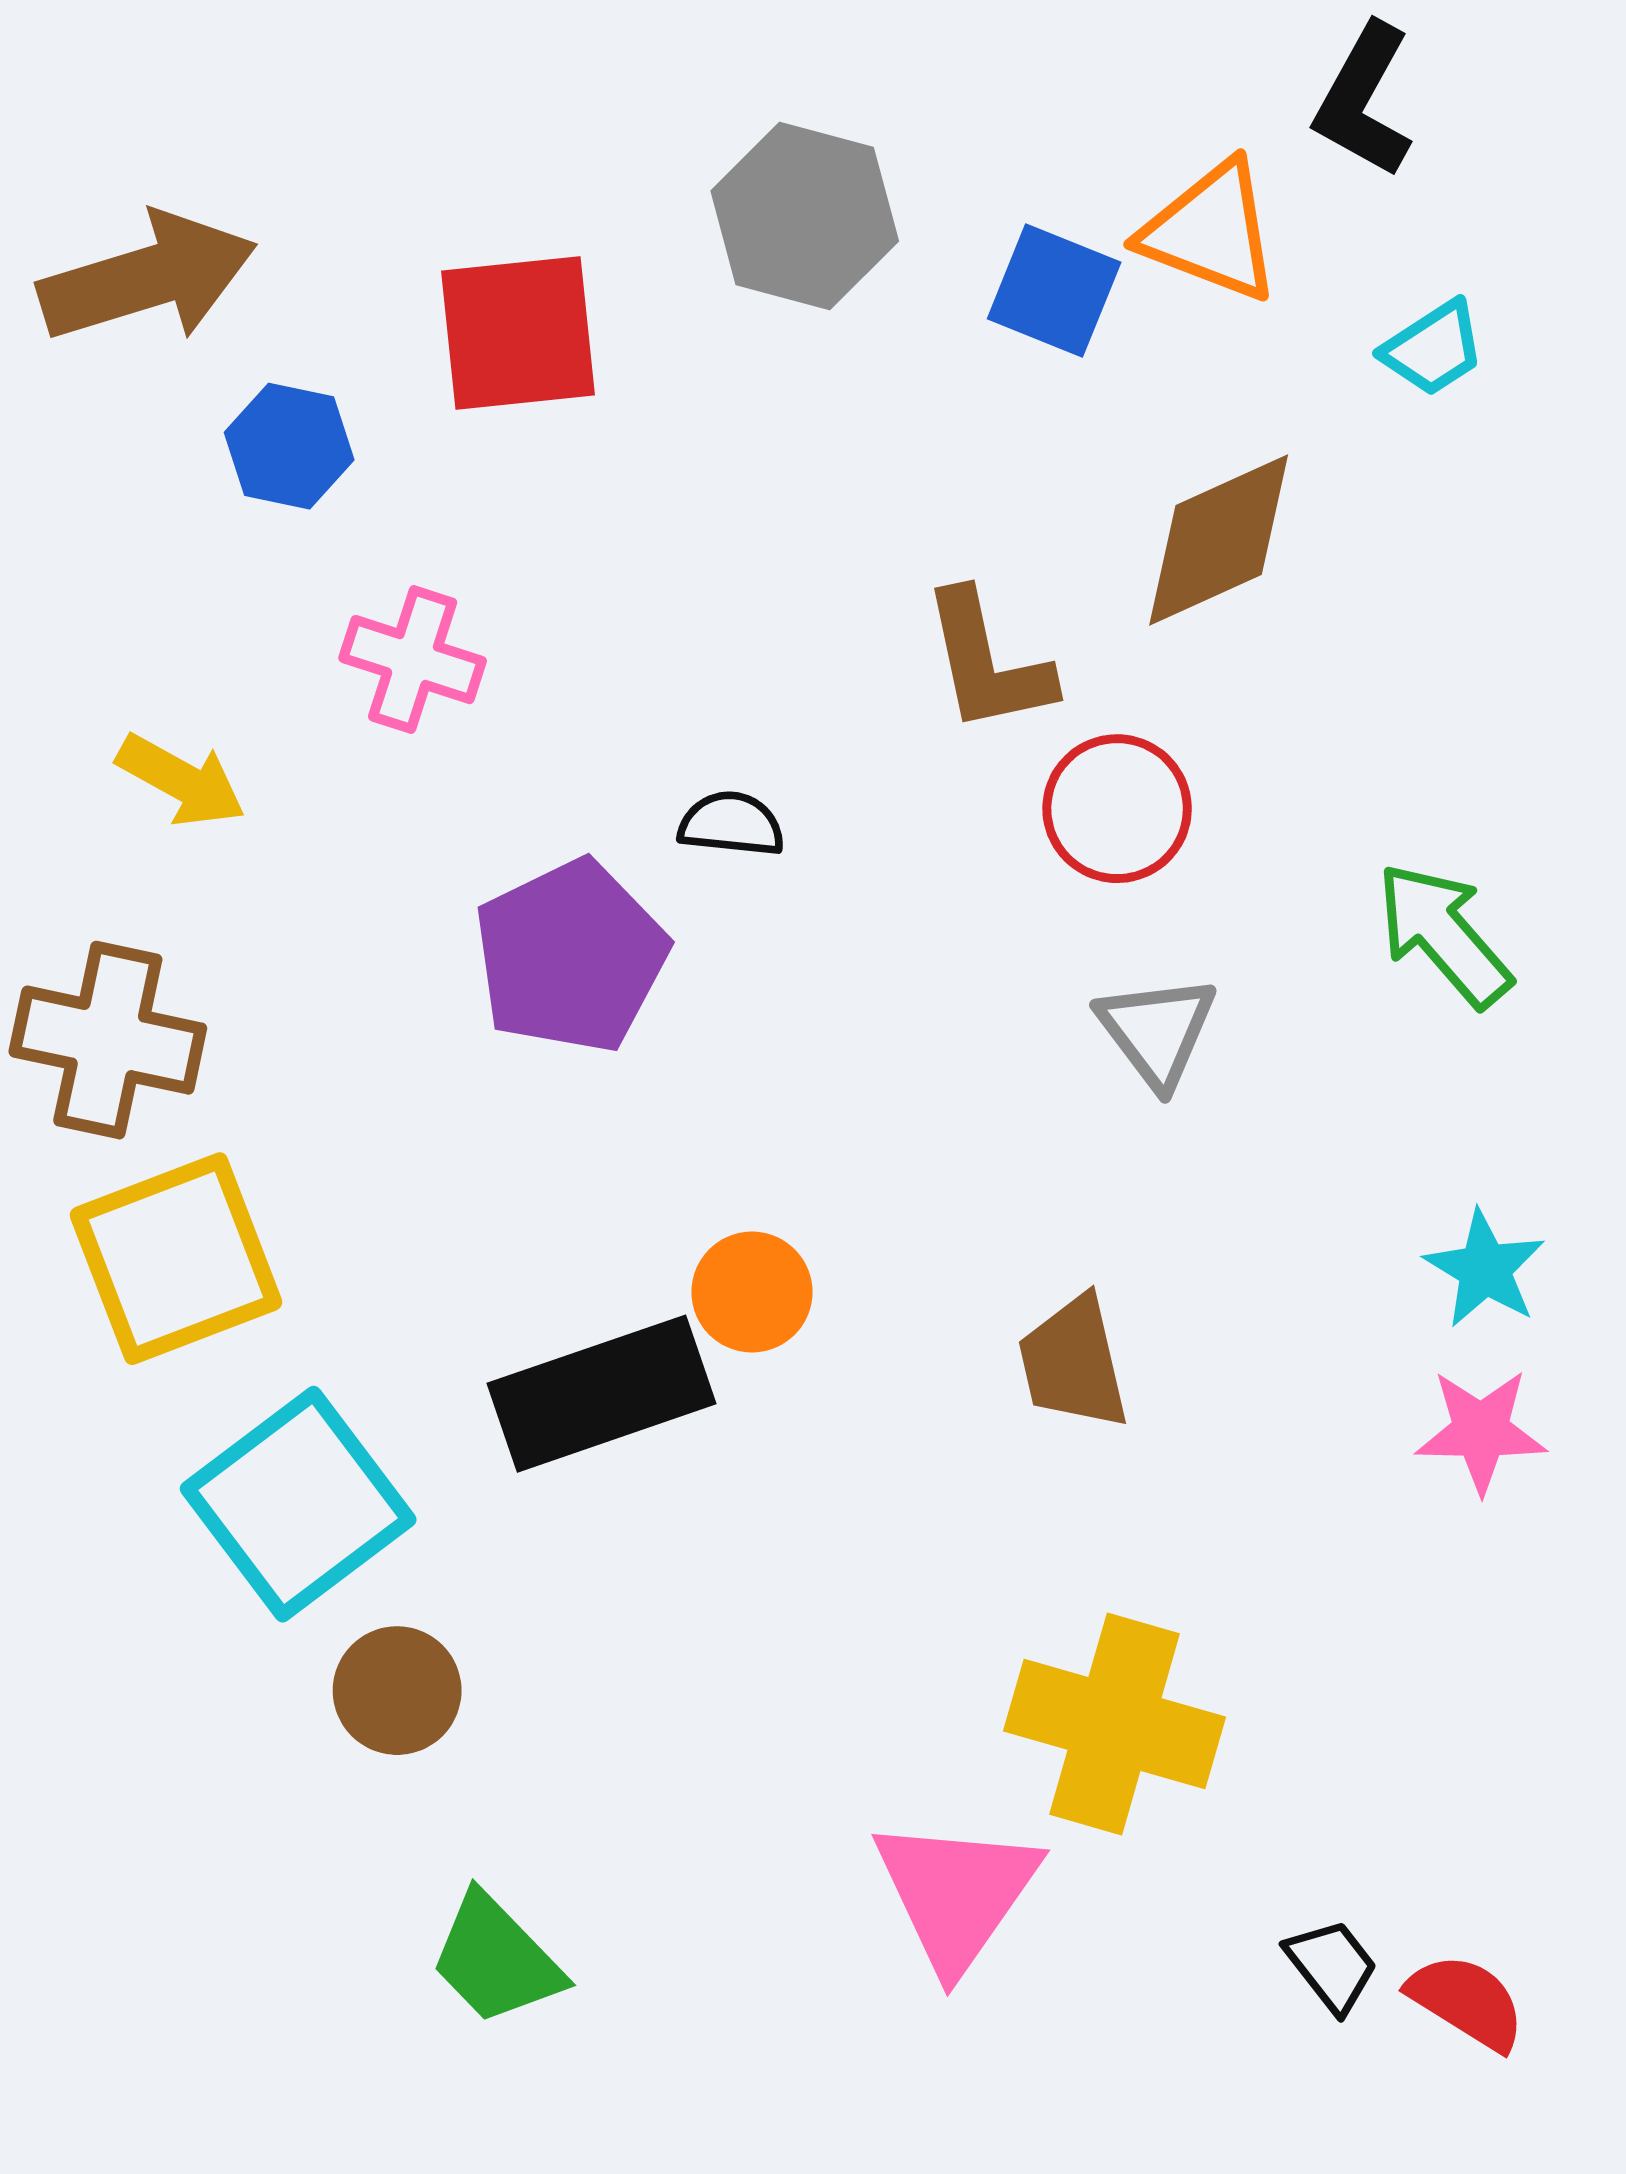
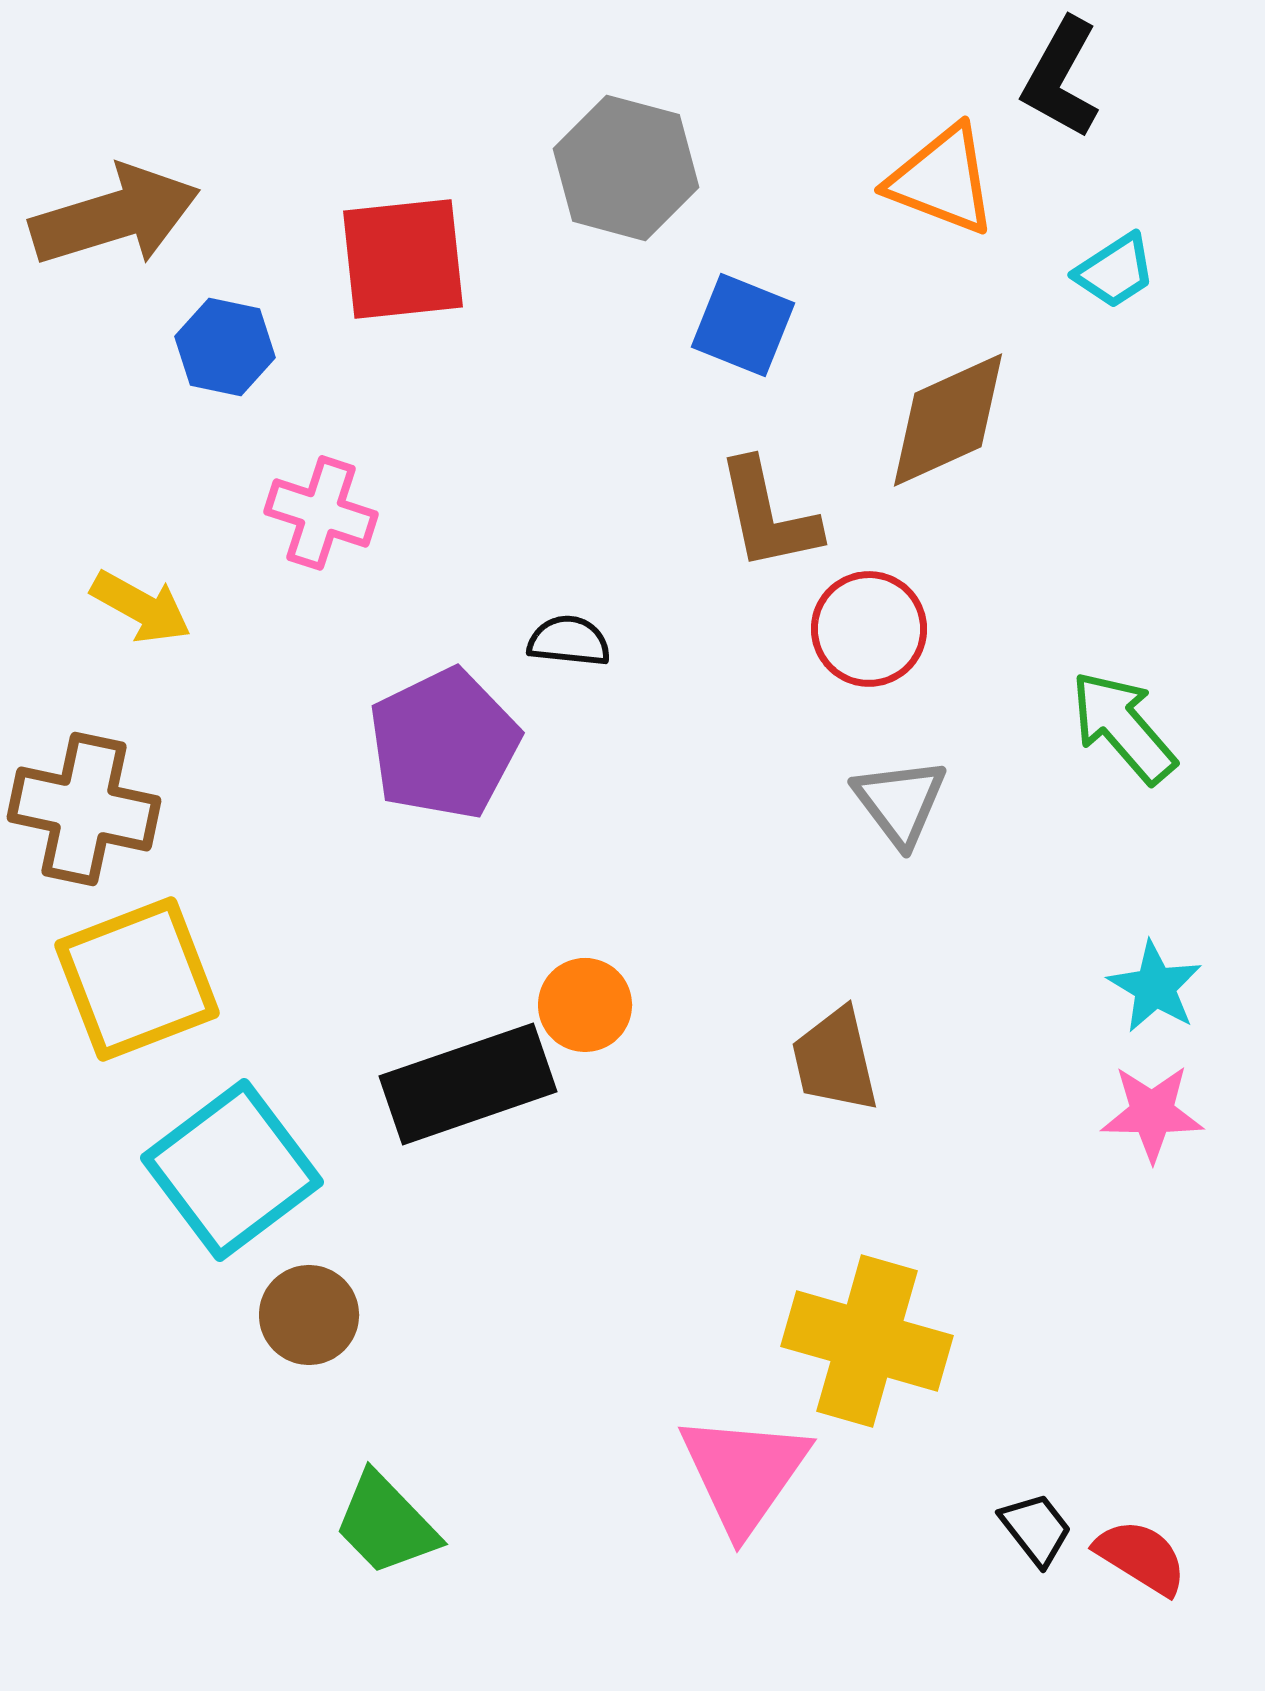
blue square: (1054, 291) -> (743, 325), moved

